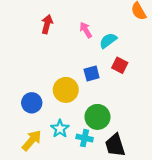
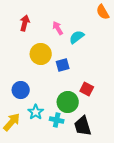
red square: (120, 65) -> (87, 89), moved
yellow circle: (66, 90) -> (41, 54), moved
blue circle: (32, 103) -> (21, 90), moved

